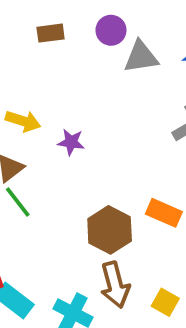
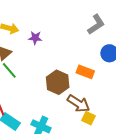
brown arrow: (115, 285) -> (78, 104), moved, turned -40

